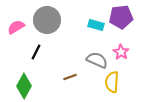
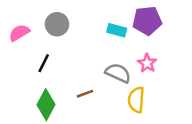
gray circle: (47, 20) -> (57, 24), size x0.7
green diamond: (24, 86) -> (46, 105), moved

